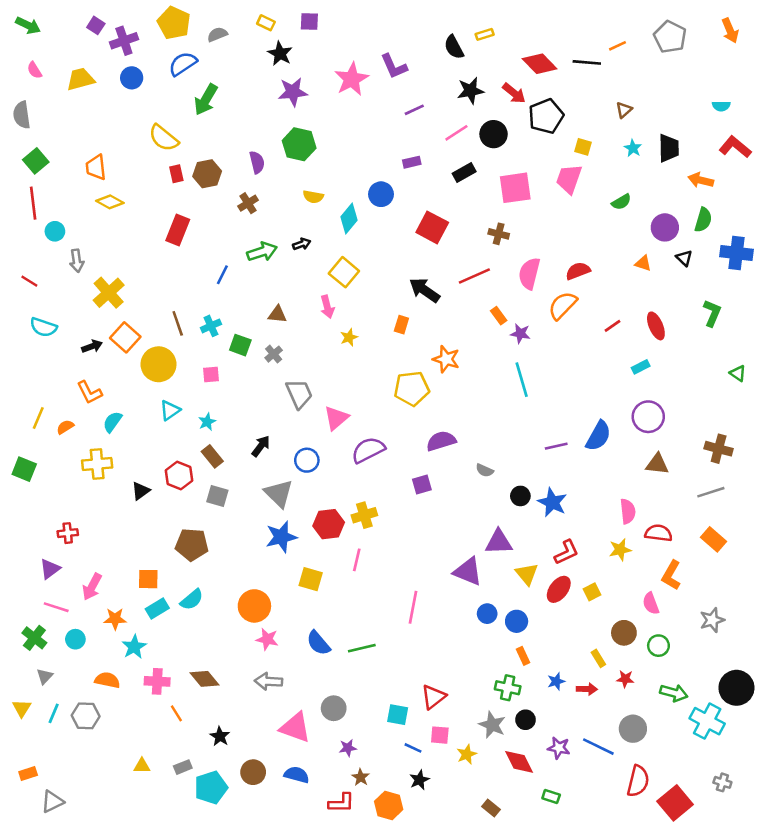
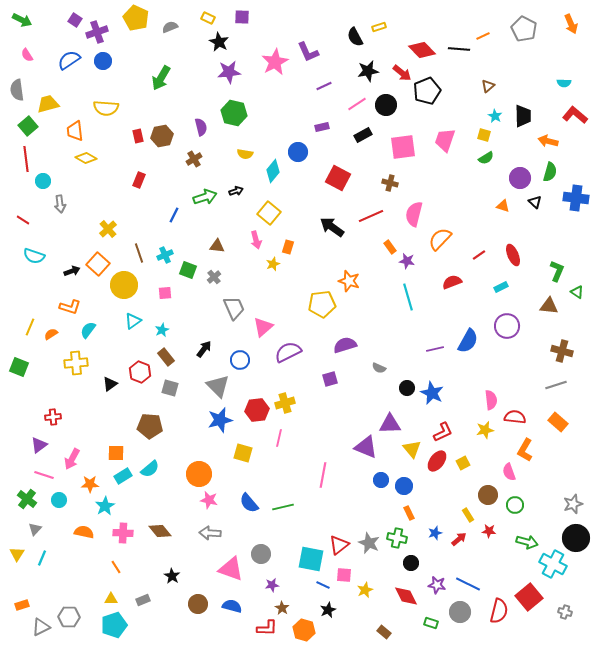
blue semicircle: (183, 64) -> (69, 60), moved
yellow trapezoid: (81, 79) -> (48, 104), moved
yellow semicircle: (164, 138) -> (106, 108), moved, turned -35
yellow square: (583, 147) -> (484, 135), moved
red rectangle: (178, 230) -> (139, 180), size x0.7
red semicircle: (578, 271) -> (452, 282), moved
yellow cross: (109, 293) -> (108, 229), moved, size x0.7
green L-shape: (712, 313) -> (557, 271), moved
orange rectangle: (401, 325) -> (288, 247), moved
orange L-shape: (89, 392) -> (70, 307), turned -45
brown triangle: (657, 464) -> (549, 306), moved
gray star: (712, 620) -> (573, 504), moved
red arrow: (587, 689) -> (459, 539), turned -42
orange line: (176, 713) -> (116, 567), moved
cyan square: (398, 715) -> (311, 559), size x1.5
gray hexagon: (86, 716) -> (69, 617), moved
gray star: (492, 725) -> (369, 543), moved
gray circle: (633, 729) -> (460, 612), moved
cyan pentagon: (211, 788) -> (114, 625), moved
red square: (675, 803) -> (529, 597), moved

